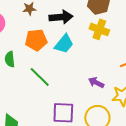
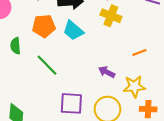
cyan trapezoid: (64, 44) -> (73, 30), turned 90

